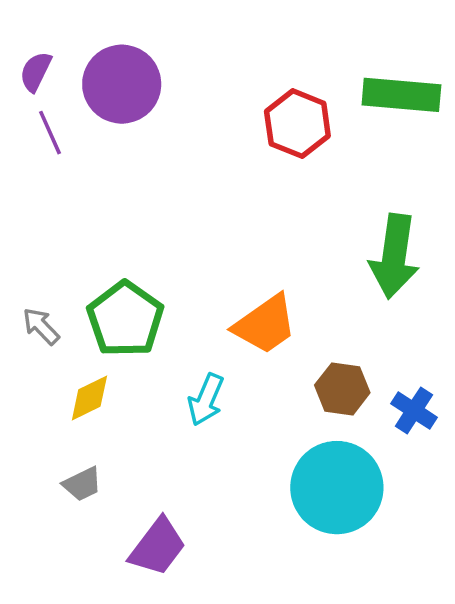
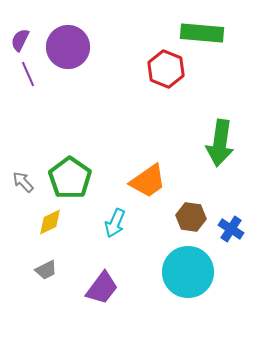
green rectangle: (401, 95) -> (202, 33), moved
purple trapezoid: (158, 547) -> (102, 288), moved

